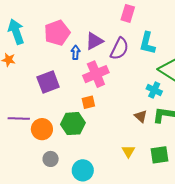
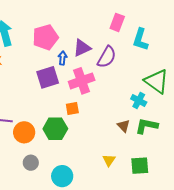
cyan L-shape: (147, 43) -> (140, 40), moved
purple square: (48, 82) -> (48, 77), moved

